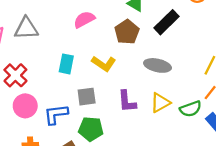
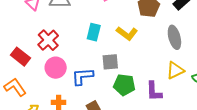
gray ellipse: (157, 65) -> (174, 37), turned 60
purple L-shape: (127, 101) -> (154, 91), moved
green pentagon: (91, 129) -> (124, 85), moved

